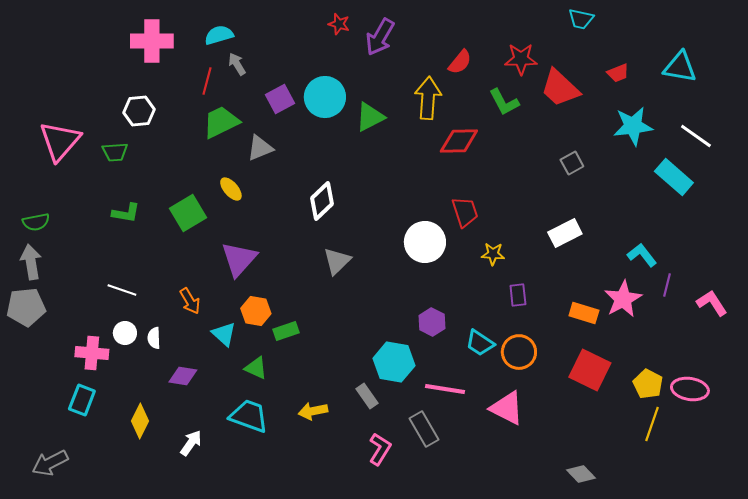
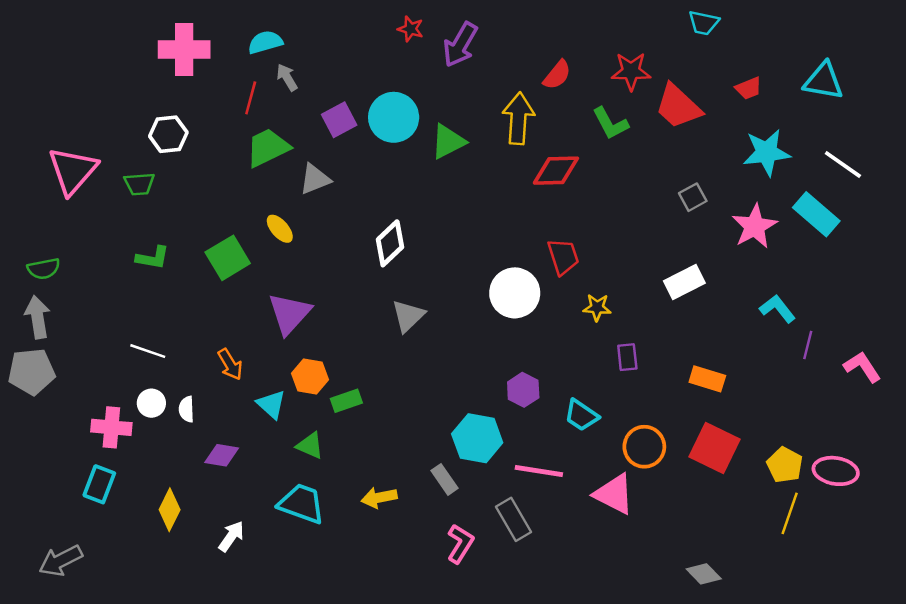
pink star: (623, 299) -> (755, 226), moved
orange circle: (519, 352) -> (644, 447), moved

